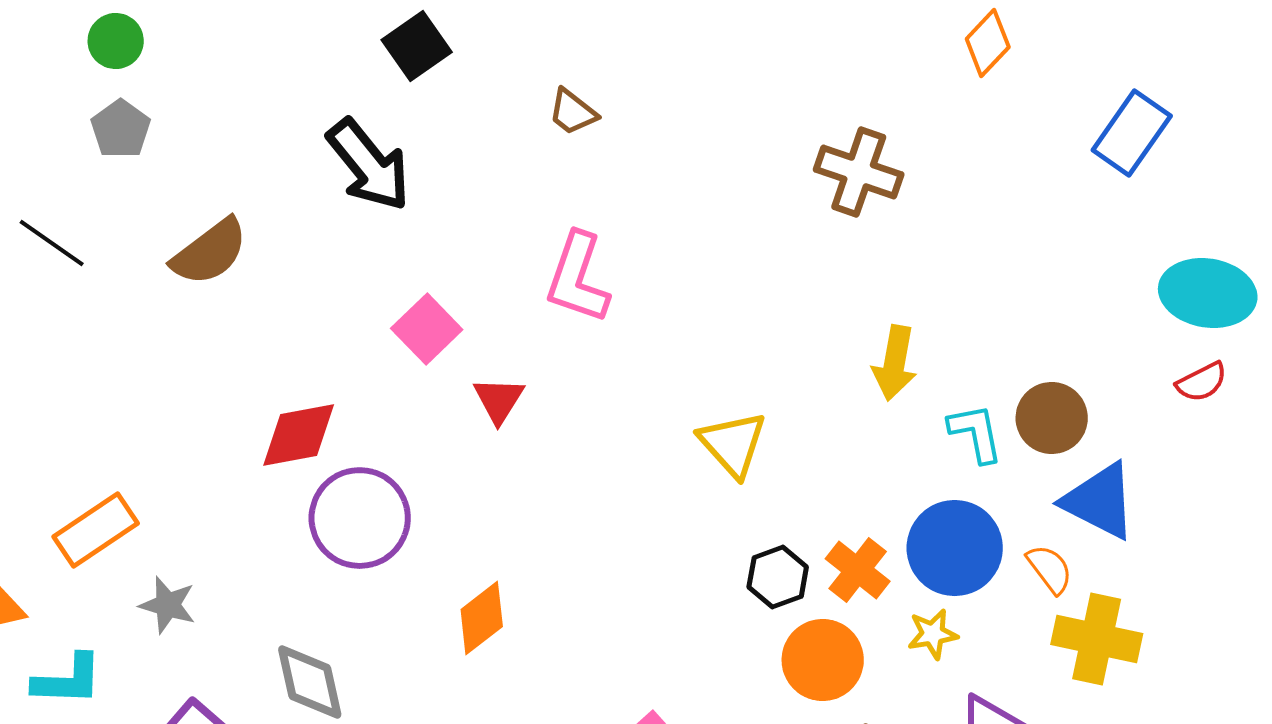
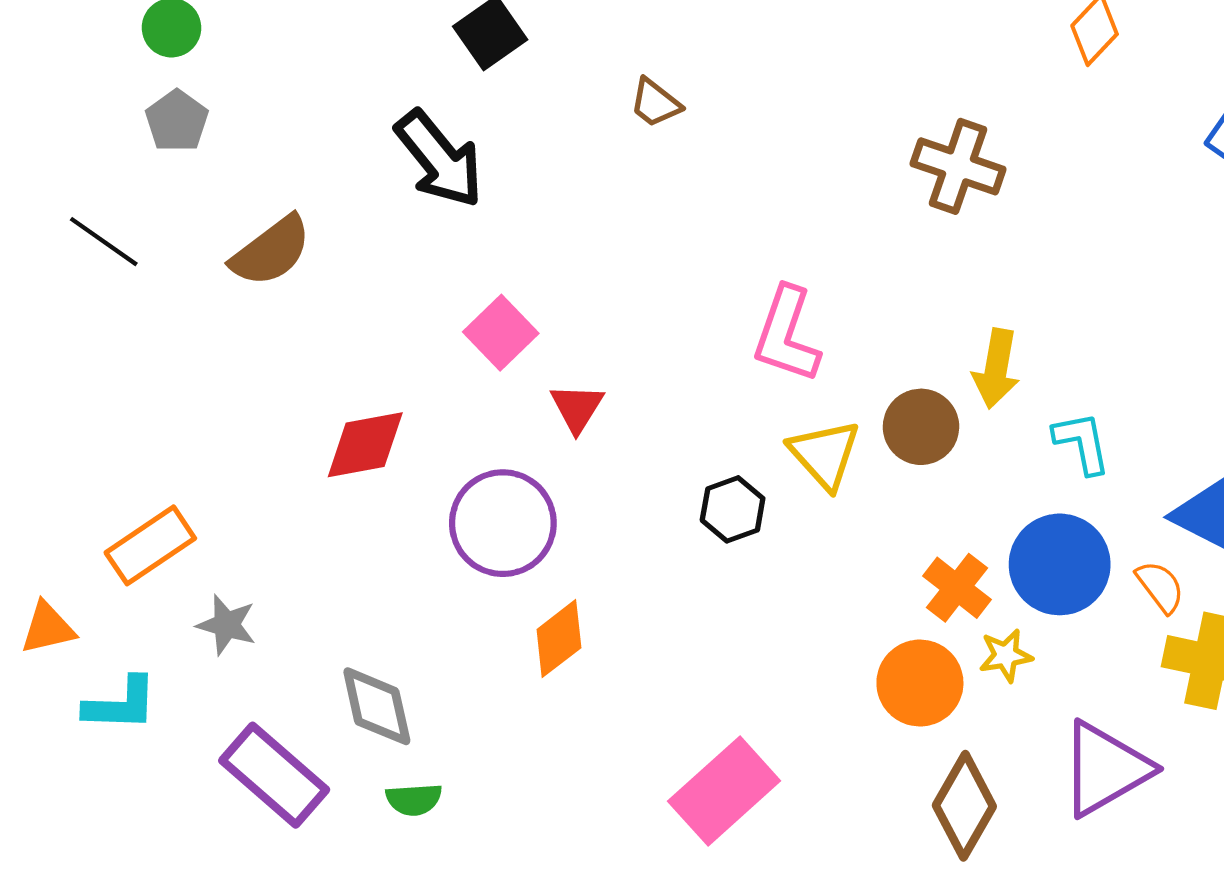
pink L-shape: (578, 278) -> (787, 335), moved
brown circle: (1052, 418) -> (921, 427), moved
purple circle: (360, 518) -> (503, 523), moved
black hexagon: (778, 577) -> (733, 509), moved
yellow star: (933, 634) -> (1006, 655), moved

